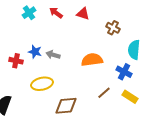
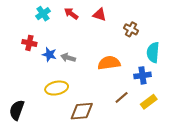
red cross: (16, 61) -> (29, 43), moved
blue cross: (124, 72) -> (143, 75), turned -35
yellow rectangle: (130, 97) -> (149, 102), turned -70

